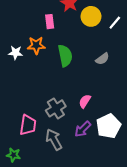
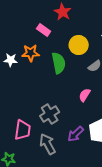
yellow circle: (91, 16) -> (79, 45), moved
pink rectangle: (50, 22) -> (44, 30), turned -48
pink semicircle: (85, 101) -> (85, 95), moved

